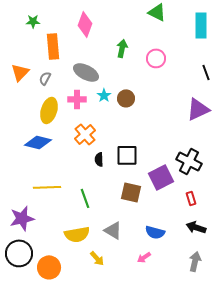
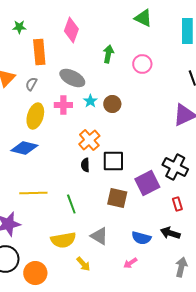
orange cross: (85, 134) -> (89, 140), moved
black arrow: (196, 227) -> (170, 233), moved

